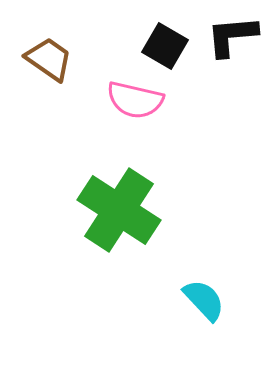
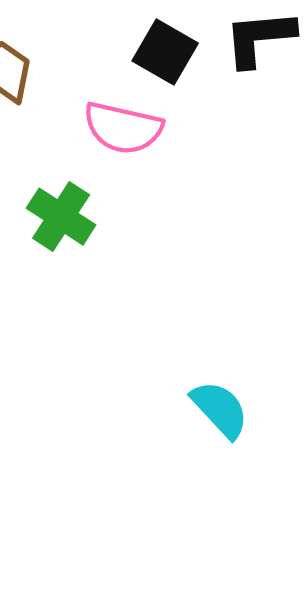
green cross: (119, 210) -> (61, 217), moved, size x0.6

